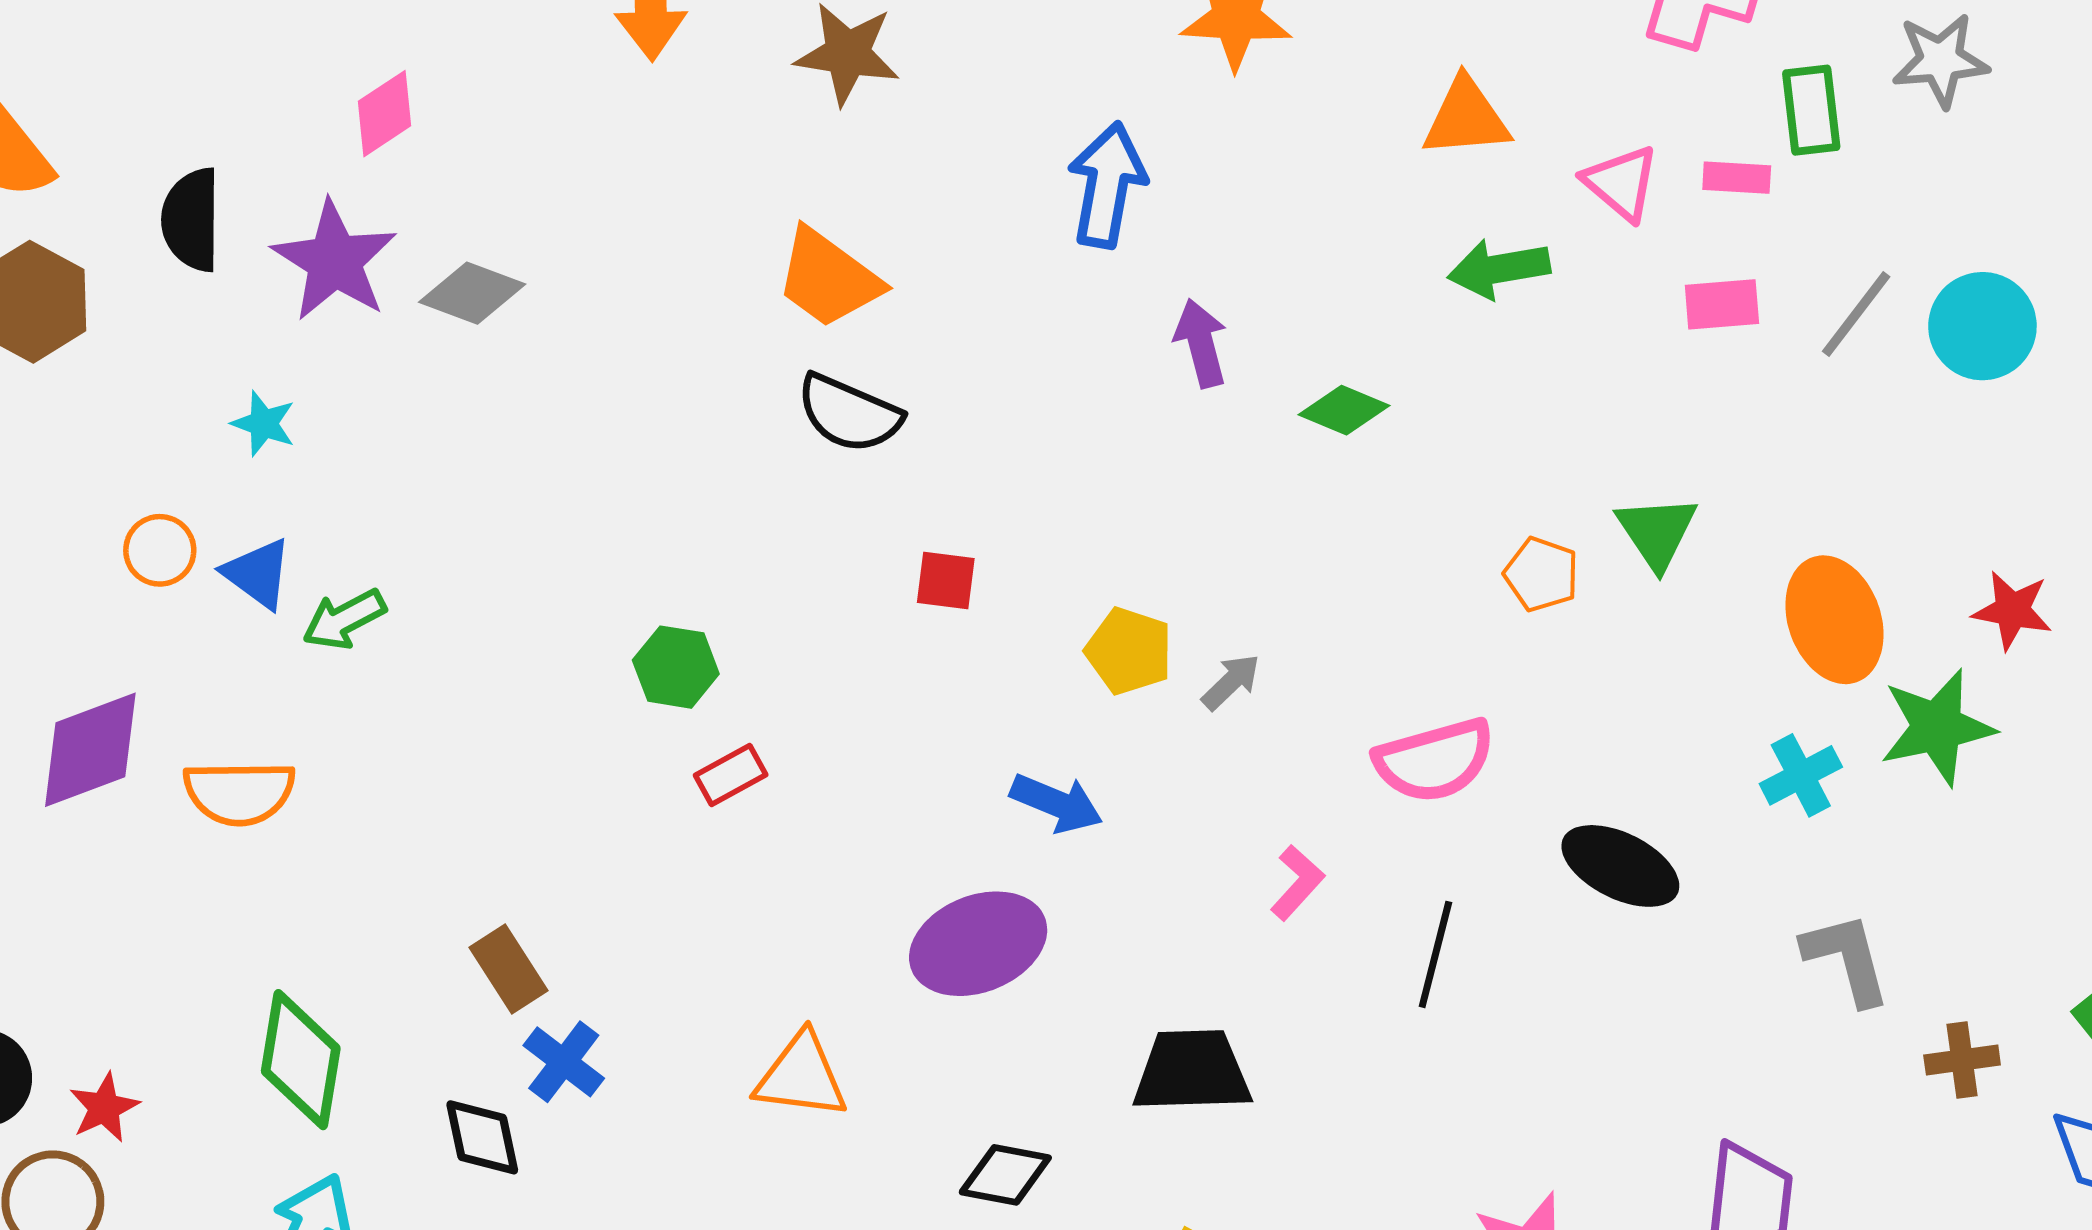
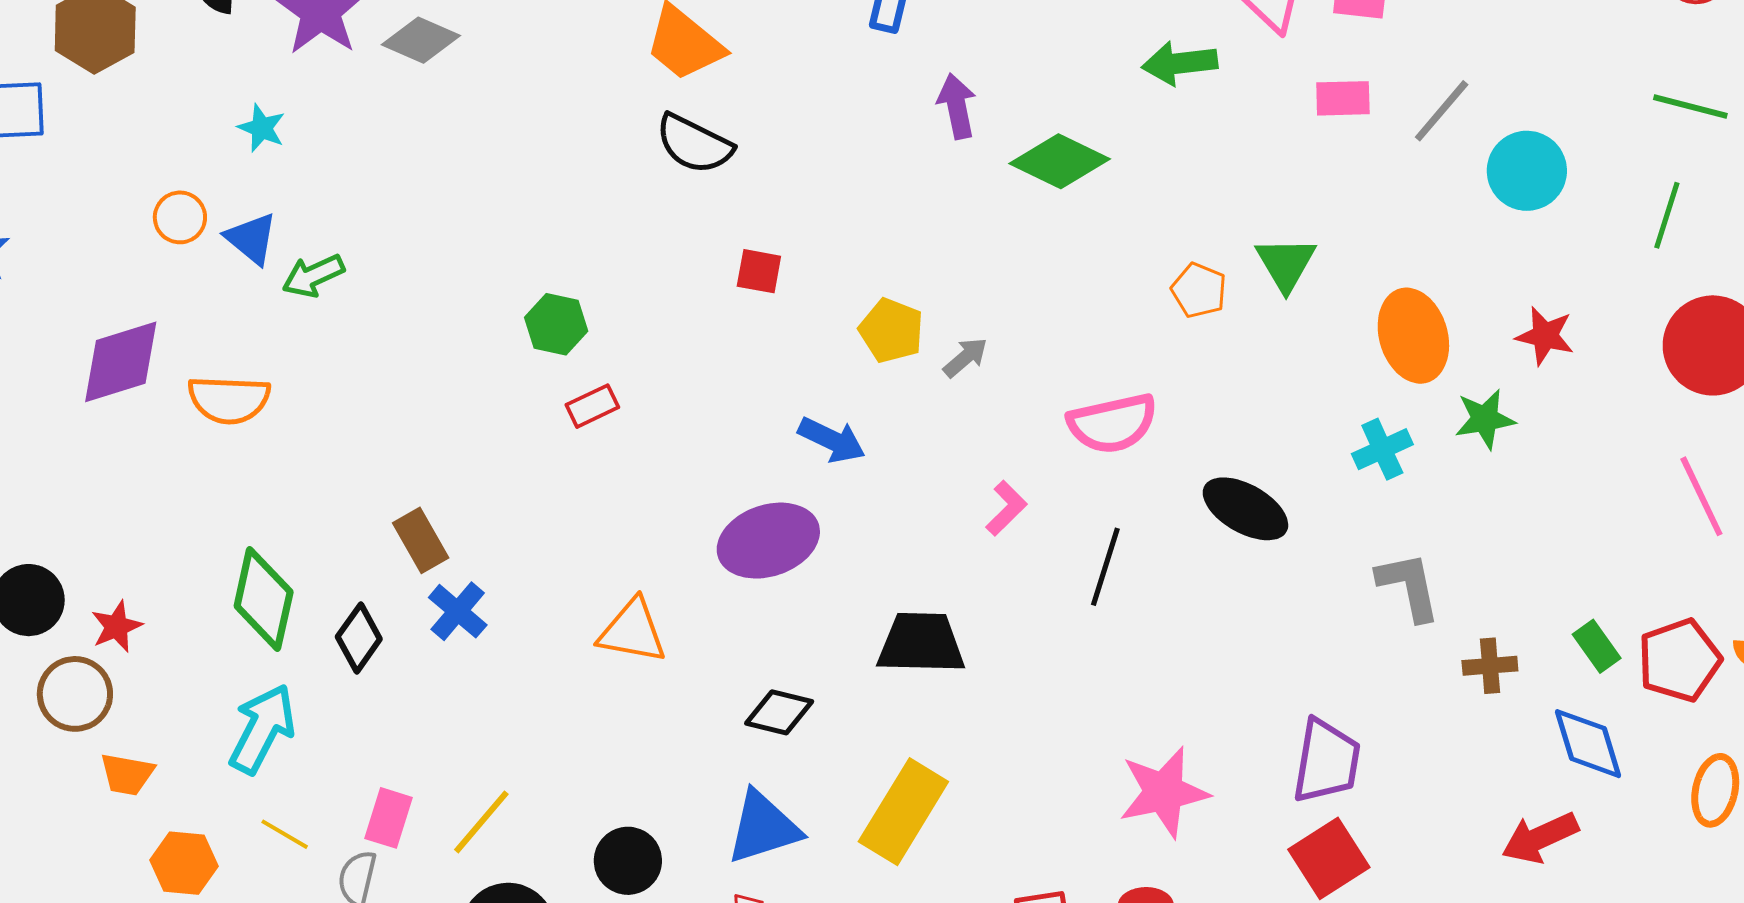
cyan circle: (1982, 326) -> (1527, 171), moved
green diamond: (1344, 410) -> (1060, 161), size x1.5
green star: (1937, 727) -> (1485, 419), size x0.7
black diamond: (482, 1137) -> (359, 638), moved, turned 44

